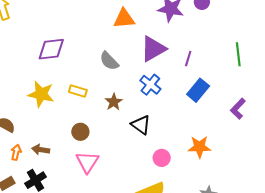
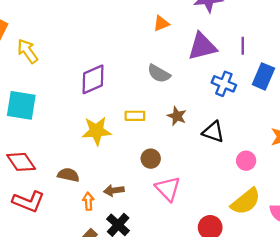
orange triangle: (124, 19) -> (161, 23), size x0.7
purple triangle: (153, 49) -> (202, 46), turned 32
blue cross: (150, 85) -> (224, 84), moved

